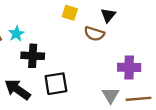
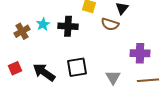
black cross: (33, 56) -> (68, 26), moved
gray triangle: (111, 95) -> (113, 77), moved

